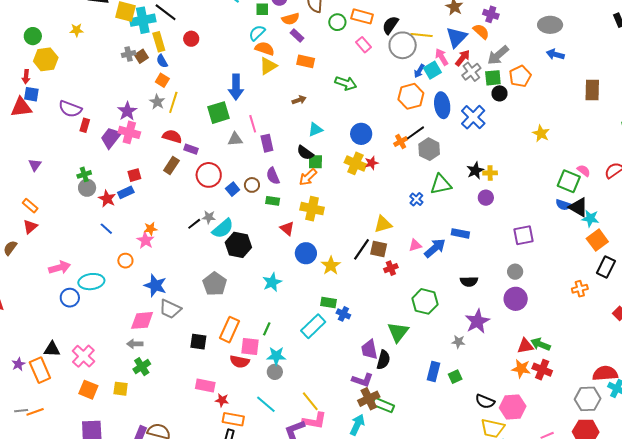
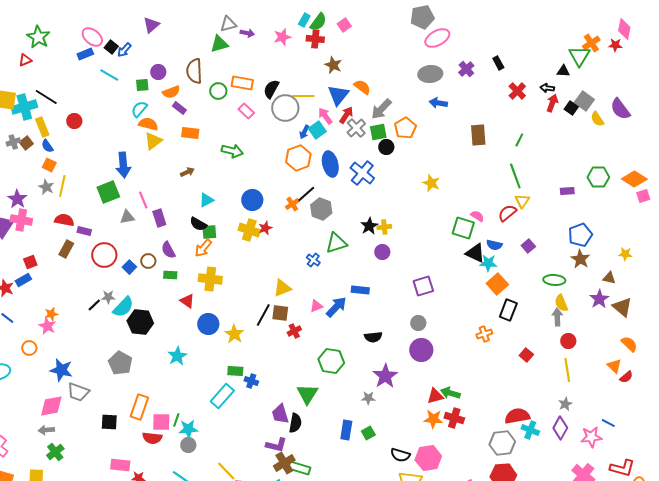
purple cross: (491, 14) -> (466, 69), moved, turned 35
blue semicircle: (563, 205) -> (494, 245), moved
green line: (267, 329) -> (176, 420), moved

